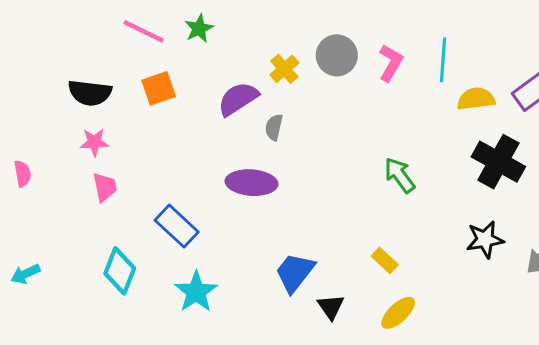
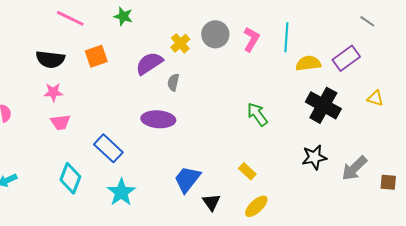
green star: (199, 28) -> (123, 16), turned -30
pink line: (144, 31) -> (70, 18), moved
pink trapezoid: (105, 187) -> (60, 122), turned 95

